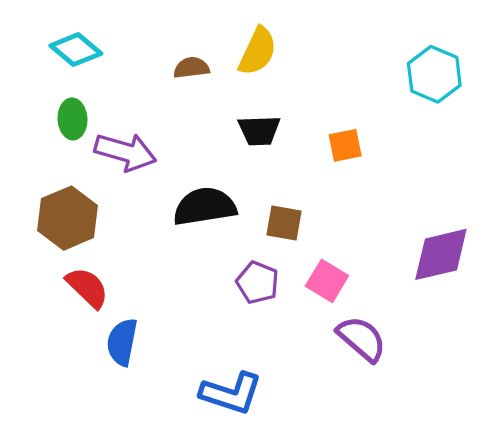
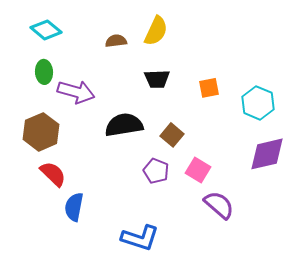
cyan hexagon: (434, 74) -> (258, 103), moved
brown square: (284, 223) -> (172, 135), turned 30

